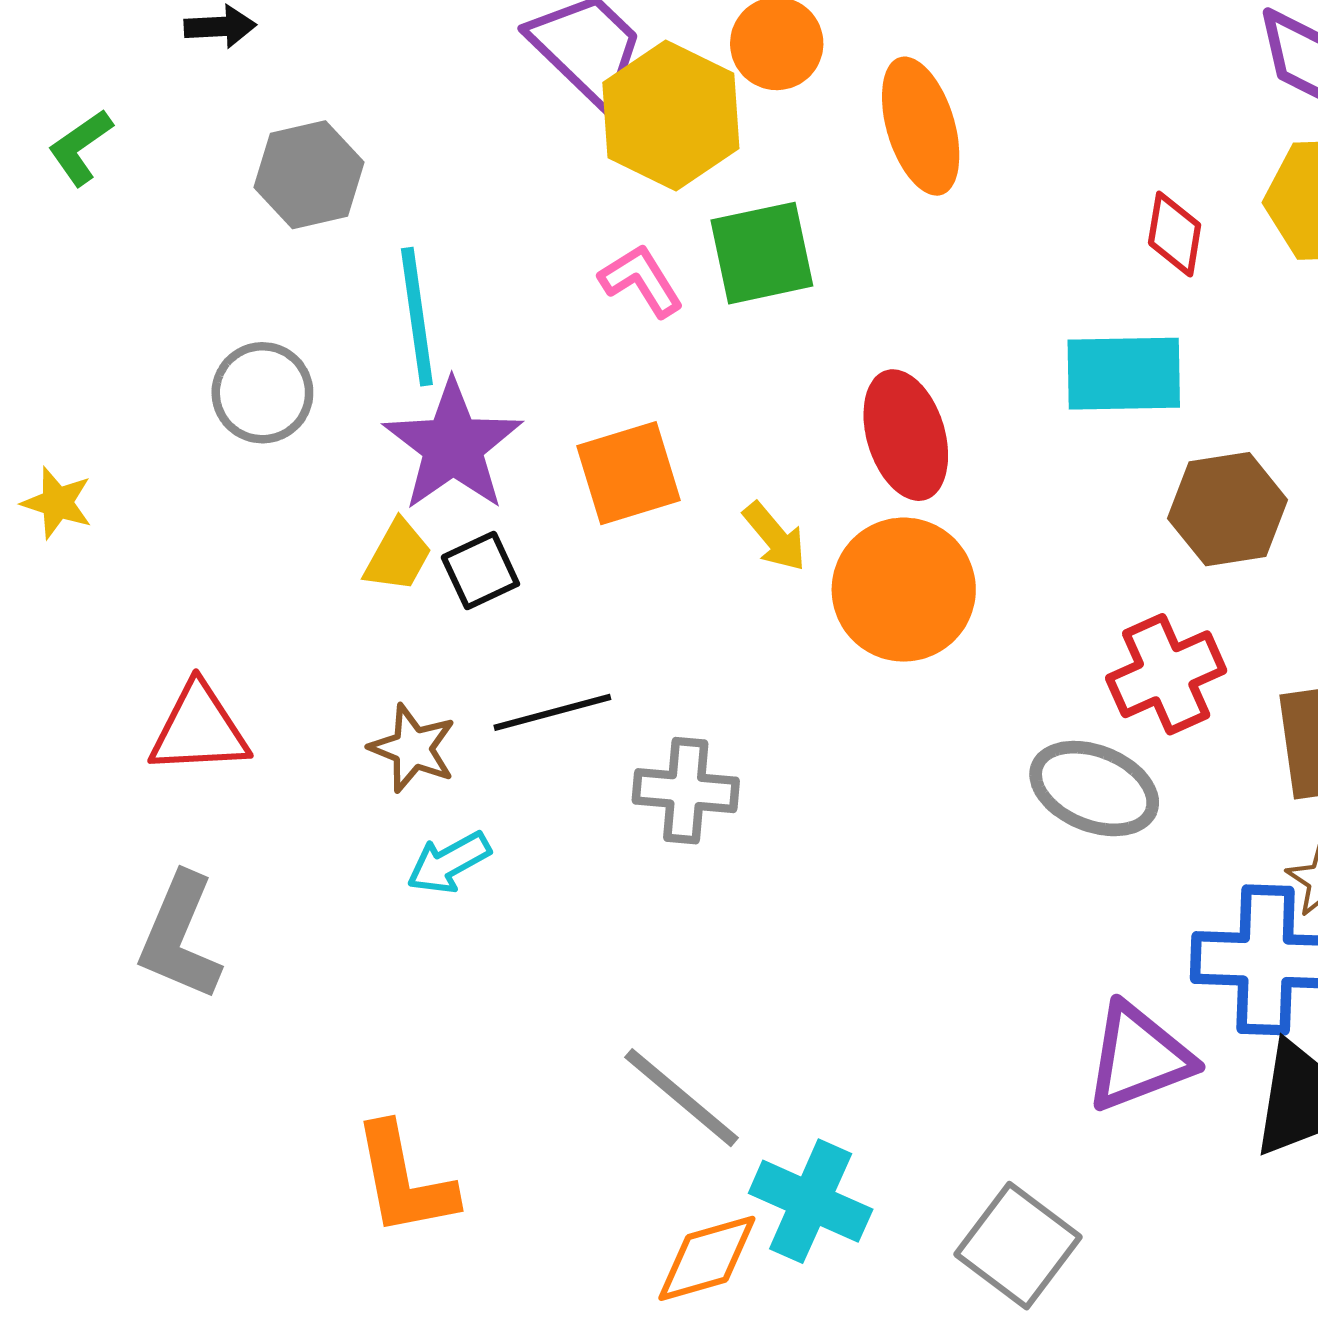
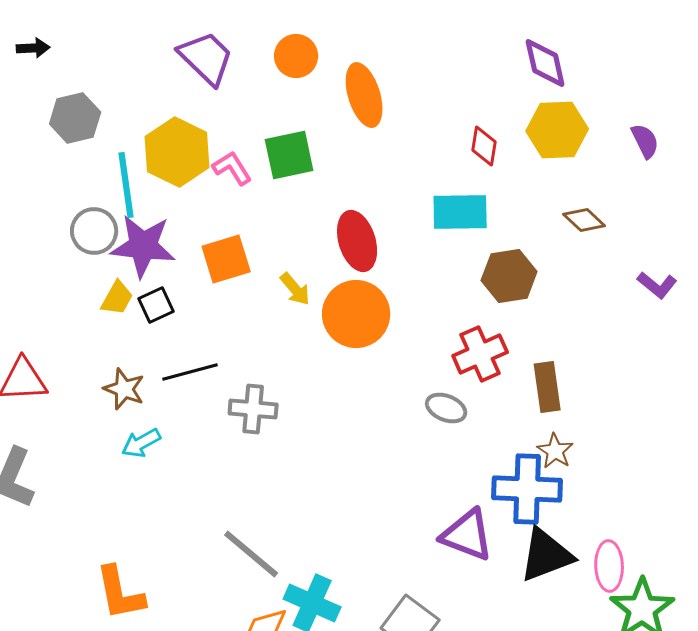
yellow hexagon: (671, 115) -> (177, 152), moved
gray circle: (262, 393) -> (94, 231), moved
purple star: (453, 446) -> (143, 246), turned -30
gray ellipse: (1094, 789) -> (446, 408), size x0.7
purple triangle: (1139, 1057) -> (467, 535), turned 42

